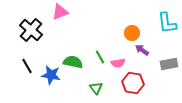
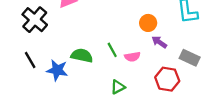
gray rectangle: (169, 64) -> (190, 58), turned 36
red hexagon: (133, 83) -> (167, 79), moved
green triangle: (96, 88) -> (118, 87), moved, turned 40

